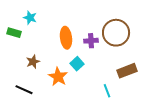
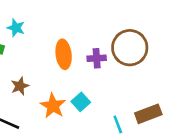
cyan square: (77, 64) -> (81, 102), moved
brown rectangle: (127, 71) -> (148, 114), moved

